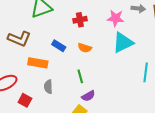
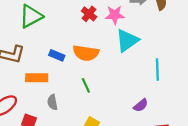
red cross: (80, 20) -> (89, 14), moved, turned -32
orange semicircle: (85, 48) -> (86, 53), size x1.6
purple semicircle: (88, 96) -> (141, 105), moved

